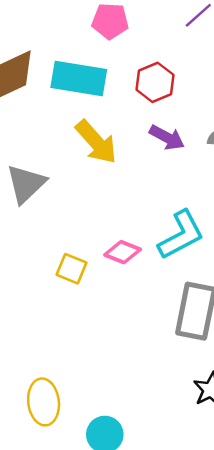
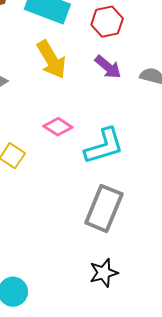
pink diamond: (123, 252) -> (58, 127), moved

